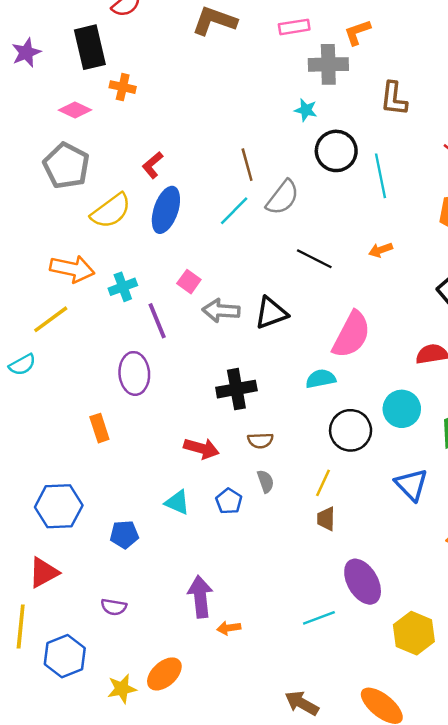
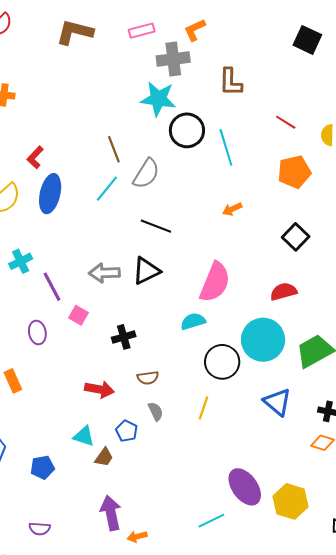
cyan star: (306, 110) -> (158, 99), size x1.8
black line: (314, 259) -> (156, 226), moved
pink square: (189, 282) -> (79, 315), moved
purple ellipse: (134, 373) -> (37, 333), size x0.7
black cross: (236, 389) -> (124, 337), size x0.7
cyan circle: (402, 409) -> (263, 340), size x1.4
brown trapezoid: (326, 519) -> (104, 457), moved, turned -140
yellow hexagon: (414, 633) -> (291, 501), moved

